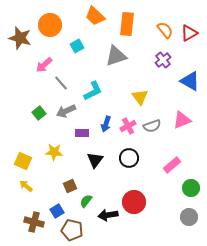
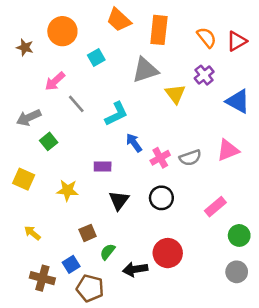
brown star: (20, 38) -> (25, 47), size x0.6
yellow triangle: (140, 97) -> (175, 94), moved
gray arrow: (66, 111) -> (29, 118), moved
blue arrow: (106, 124) -> (134, 143), moved, turned 126
yellow square: (23, 161) -> (24, 179), moved

